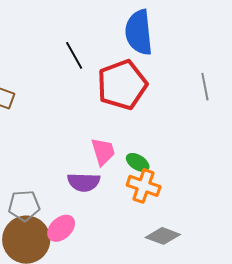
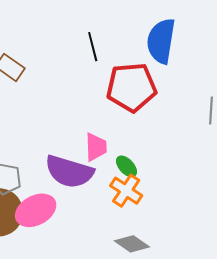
purple semicircle: (84, 182) -> (69, 172), size x1.5
pink ellipse: (61, 228) -> (36, 210), size x1.4

